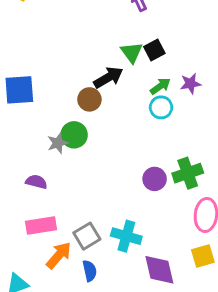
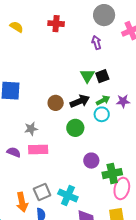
black arrow: (108, 77) -> (80, 101), moved
green circle: (74, 135) -> (75, 128), moved
green cross: (188, 173) -> (112, 174), moved
pink rectangle: (41, 226) -> (38, 149), moved
orange arrow: (59, 255) -> (22, 202), turned 120

